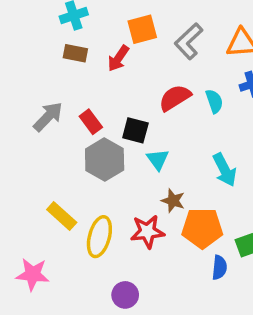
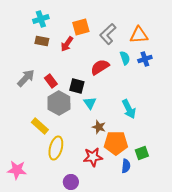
cyan semicircle: (214, 101) -> (125, 58), moved
yellow rectangle: (62, 216) -> (40, 126), moved
red star: (147, 232) -> (93, 157), moved

